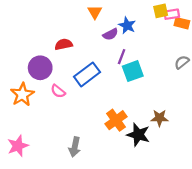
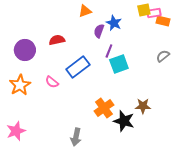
orange triangle: (95, 12) -> (85, 11), turned 40
purple semicircle: (110, 34) -> (99, 31), turned 136
purple circle: (40, 68) -> (25, 50), moved
gray arrow: (75, 147) -> (76, 137), moved

